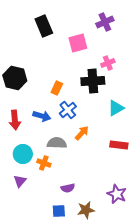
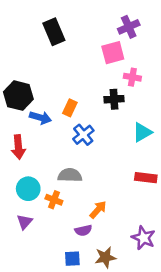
pink square: (78, 43) -> (113, 53), moved
pink cross: (108, 63) -> (132, 77), turned 32
black cross: (93, 81) -> (114, 99), size x0.7
blue arrow: (42, 116) -> (40, 118), moved
orange arrow: (82, 133) -> (98, 210), moved

